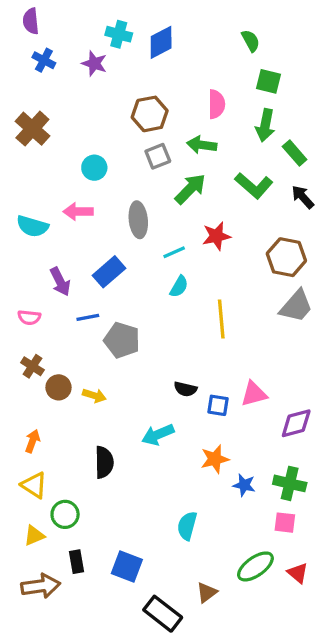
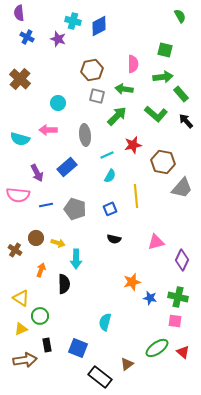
green semicircle: (251, 41) -> (180, 16), moved
green arrow: (265, 125) -> (163, 77), turned -108
gray square: (158, 156) -> (97, 96), turned 35
brown hexagon: (286, 257) -> (163, 162), moved
pink semicircle: (29, 317) -> (18, 195), size x1.6
blue line: (88, 317) -> (46, 205), moved
brown cross: (32, 366) -> (15, 250), moved
blue square: (218, 405) -> (110, 209), moved, turned -32
purple diamond: (296, 423) -> (182, 260), turned -50
cyan arrow: (158, 435) -> (76, 259), moved, turned -66
orange arrow: (32, 441) -> (41, 270), moved
cyan semicircle: (187, 526) -> (105, 322), moved

